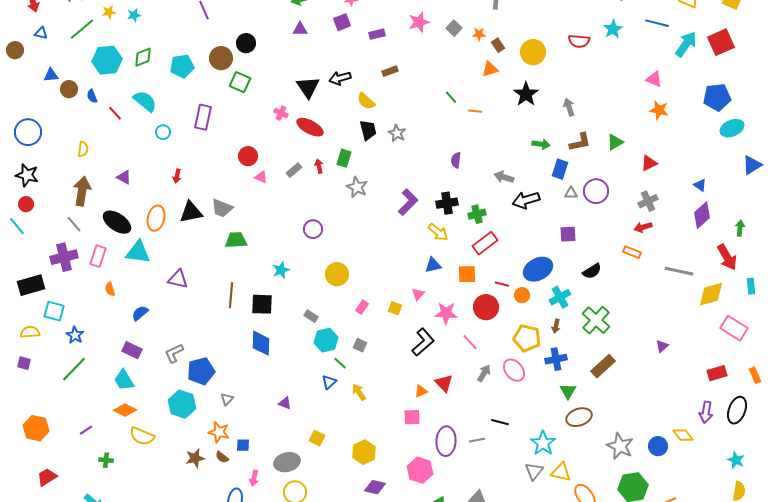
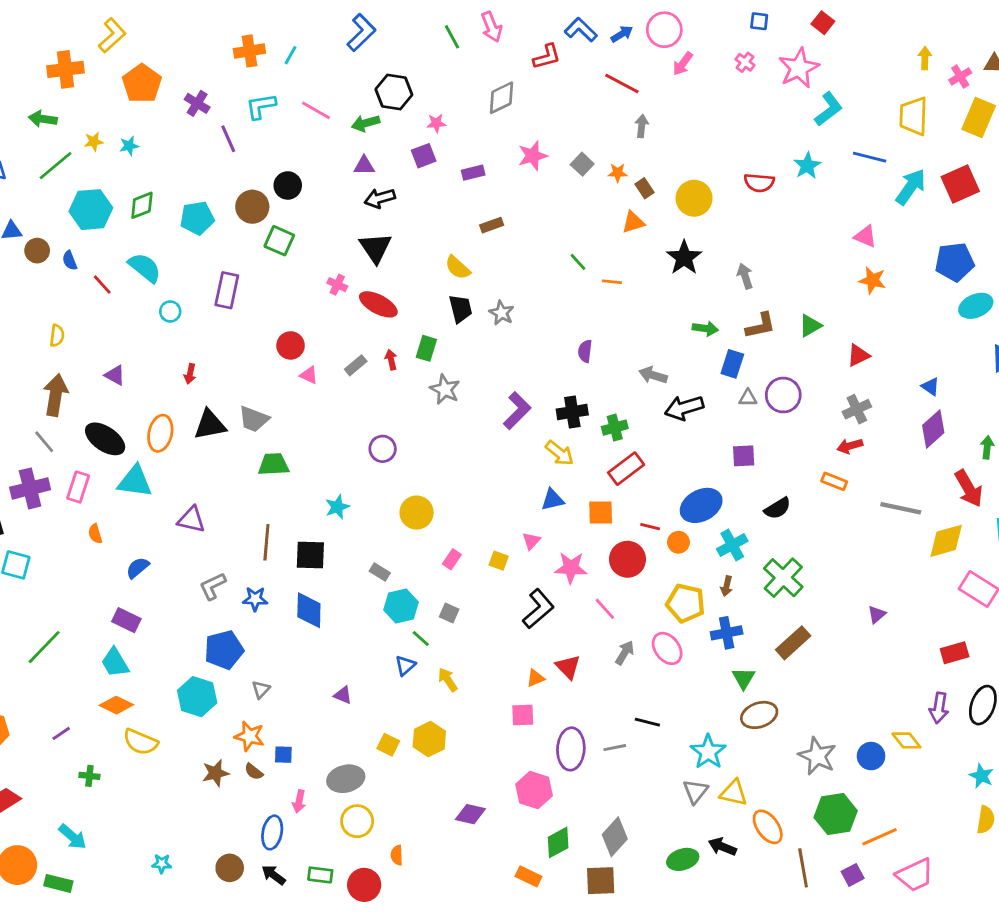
black arrow: (340, 78) -> (380, 198), moved
blue star: (75, 335) -> (255, 599), moved, turned -30
gray L-shape: (174, 353) -> (213, 586), moved
yellow hexagon: (364, 452) -> (429, 739), moved

